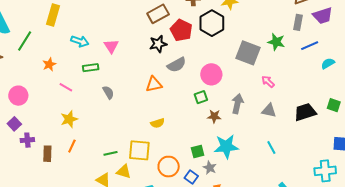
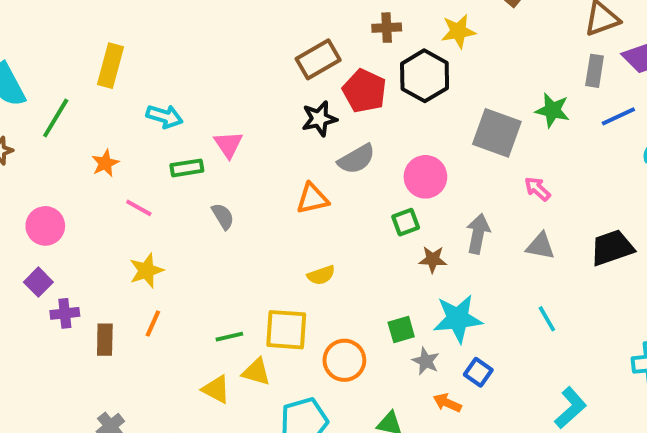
pink triangle: (111, 46) -> (228, 144), moved
blue square: (191, 177) -> (478, 372), moved

